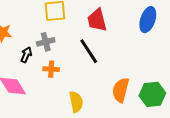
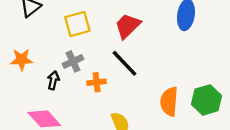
red trapezoid: (97, 20) -> (128, 26), turned 70
orange cross: (51, 69) -> (97, 82), moved

